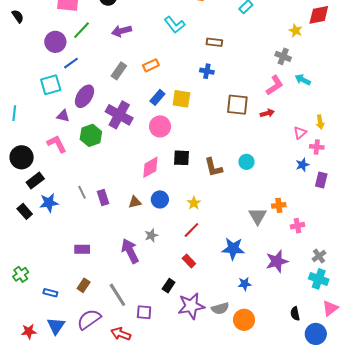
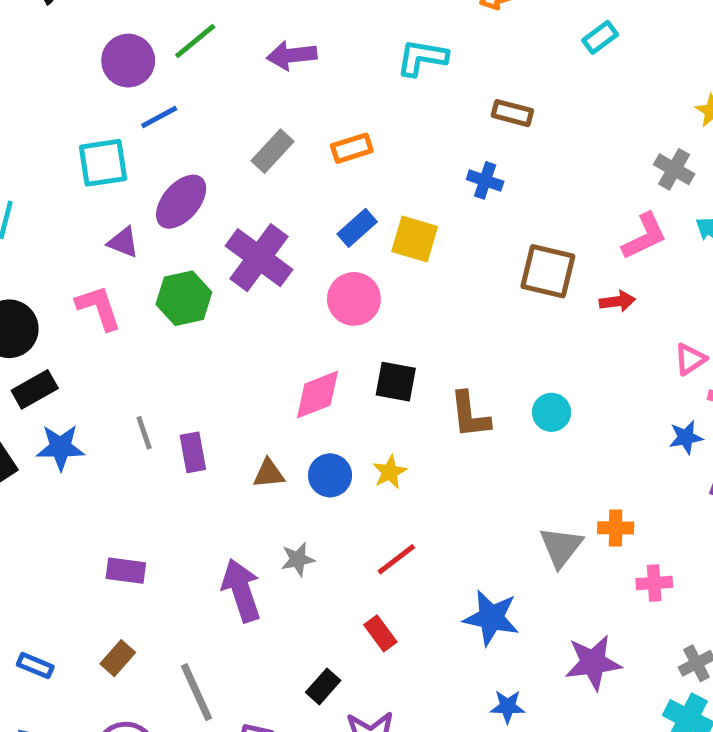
cyan L-shape: (175, 25) -> (422, 58), turned 130
yellow star: (194, 203) -> (390, 472), moved

